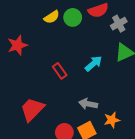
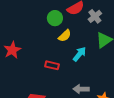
yellow semicircle: (52, 17) -> (65, 36), moved
red rectangle: (60, 71) -> (52, 65), turned -32

